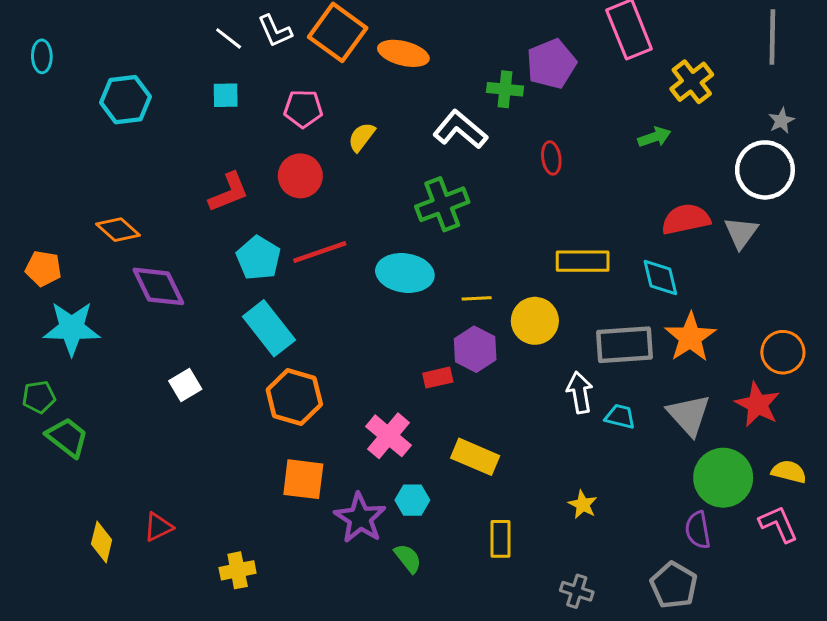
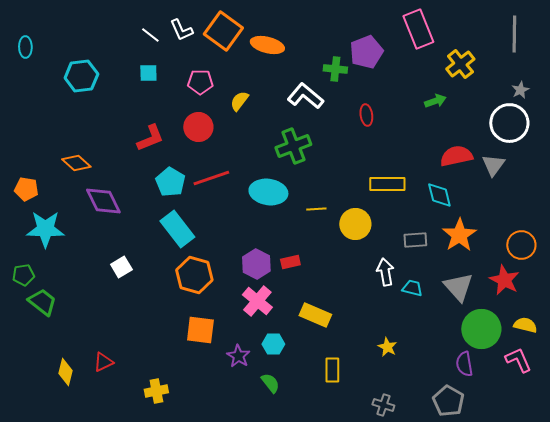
gray rectangle: (625, 345) -> (415, 240), size x0.6
purple hexagon: (475, 349) -> (256, 264), moved
purple star: (360, 518) -> (238, 356), size x0.7

